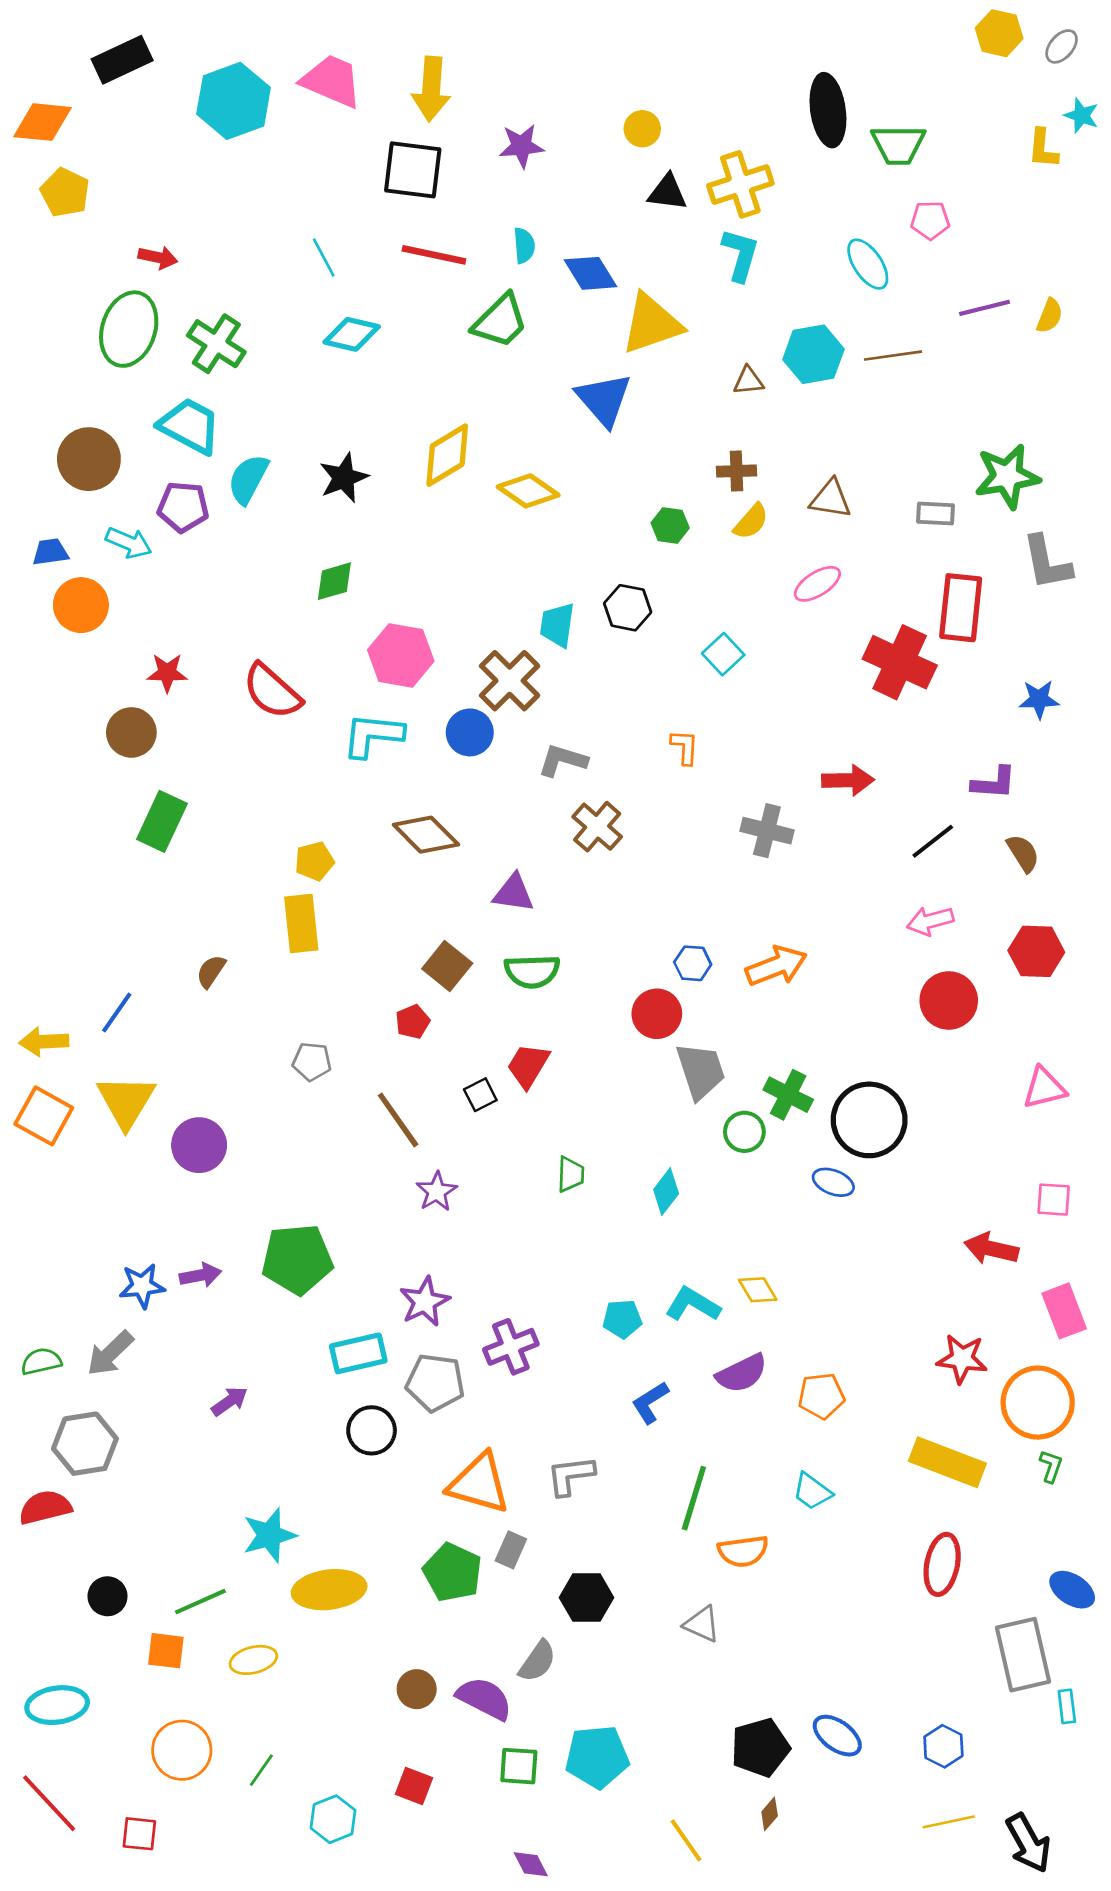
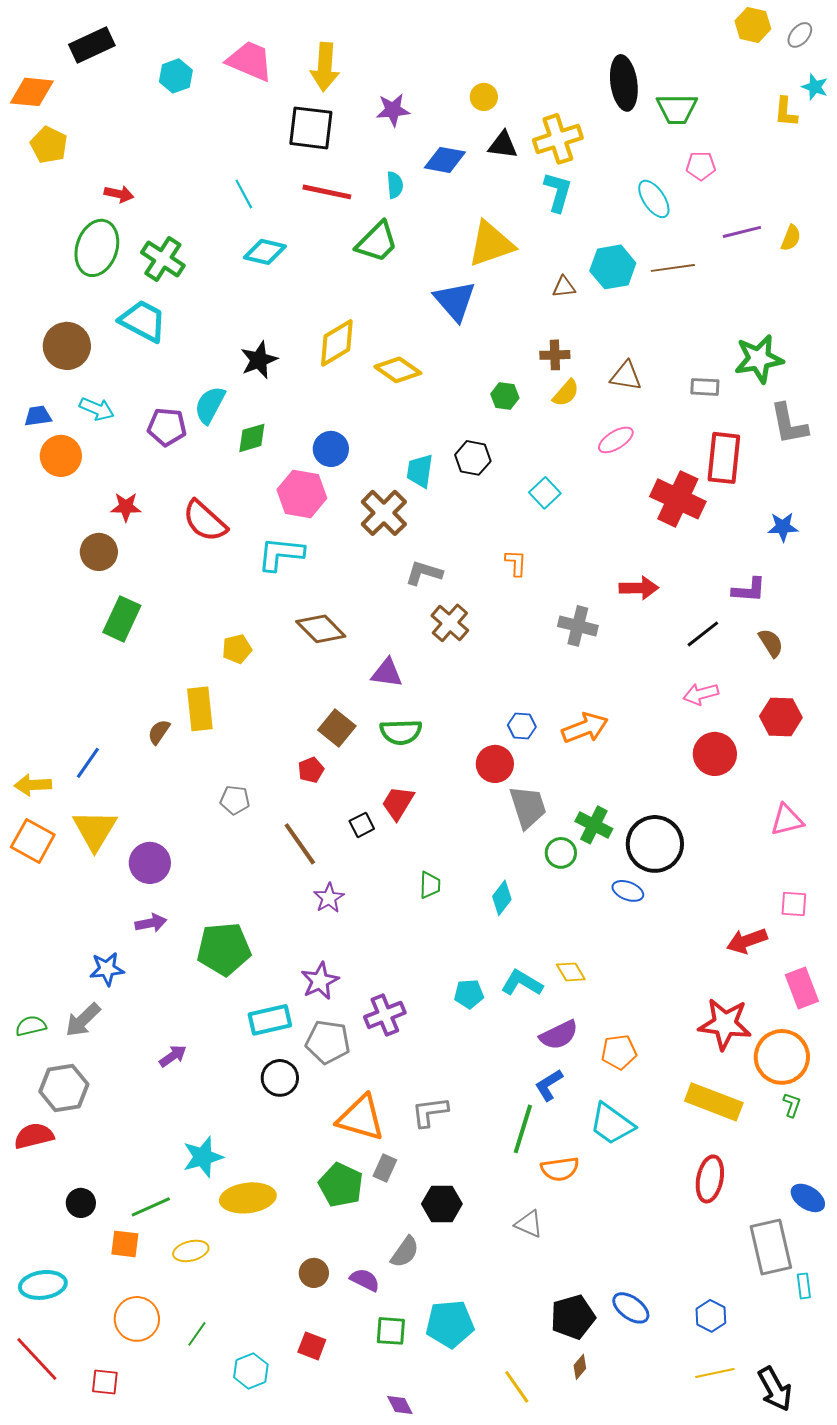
cyan hexagon: (234, 101) -> (176, 76), size x0.6
blue diamond: (590, 273) -> (445, 160), moved, turned -48
cyan semicircle: (248, 479) -> (210, 405), moved
purple pentagon: (183, 507) -> (167, 427), moved
blue circle: (470, 732) -> (331, 449), moved
yellow rectangle: (301, 924) -> (200, 709), moved
red arrow: (991, 1249) -> (747, 941), turned -33
purple arrow: (200, 1275) -> (151, 923), moved
red star: (962, 1359) -> (725, 1024), size x1.4
blue L-shape: (650, 1403) -> (549, 1085), moved
cyan trapezoid: (812, 1491) -> (612, 1124), size x1.5
purple semicircle: (484, 1698) -> (365, 1280), size x0.7

